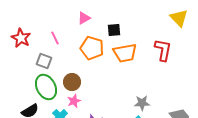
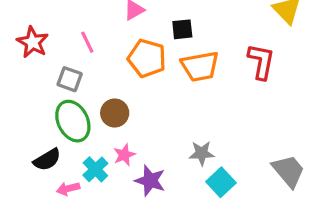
pink star: (74, 101) -> (124, 155), moved
gray star: (142, 103) -> (202, 153), moved

